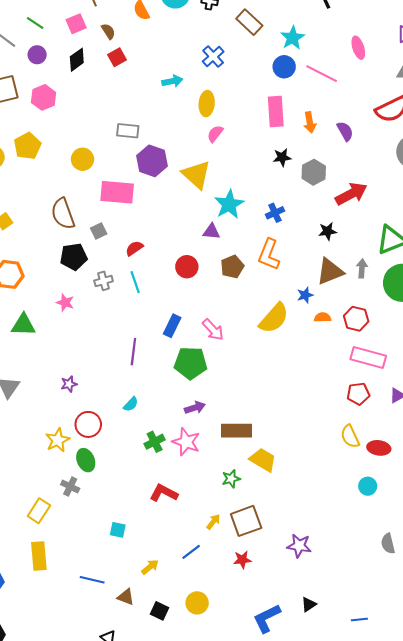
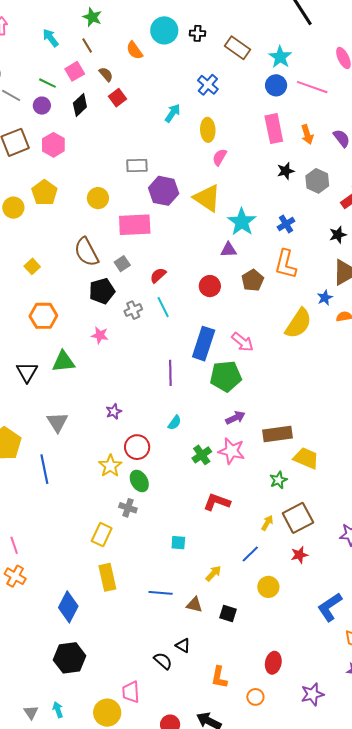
green line: (35, 23) -> (47, 83), moved
cyan arrow: (172, 81) -> (173, 113), turned -36
blue rectangle: (172, 326) -> (204, 344), size x1.5
yellow circle: (197, 603) -> (268, 587), moved

